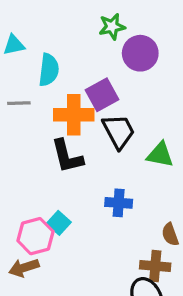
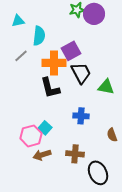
purple circle: (140, 53) -> (94, 14), moved
gray line: (19, 103) -> (21, 56), turned -40
brown cross: (155, 266) -> (75, 154), moved
brown arrow: (24, 268) -> (42, 155), moved

